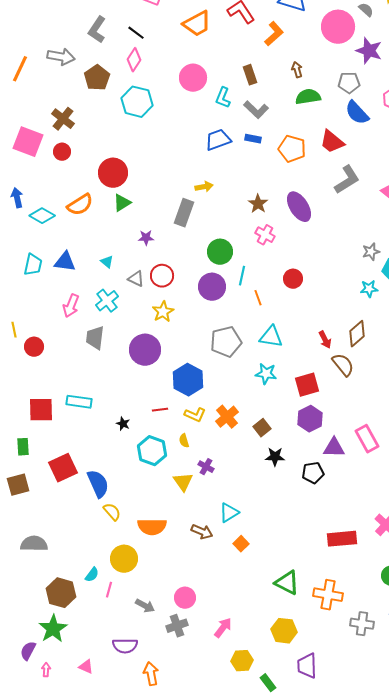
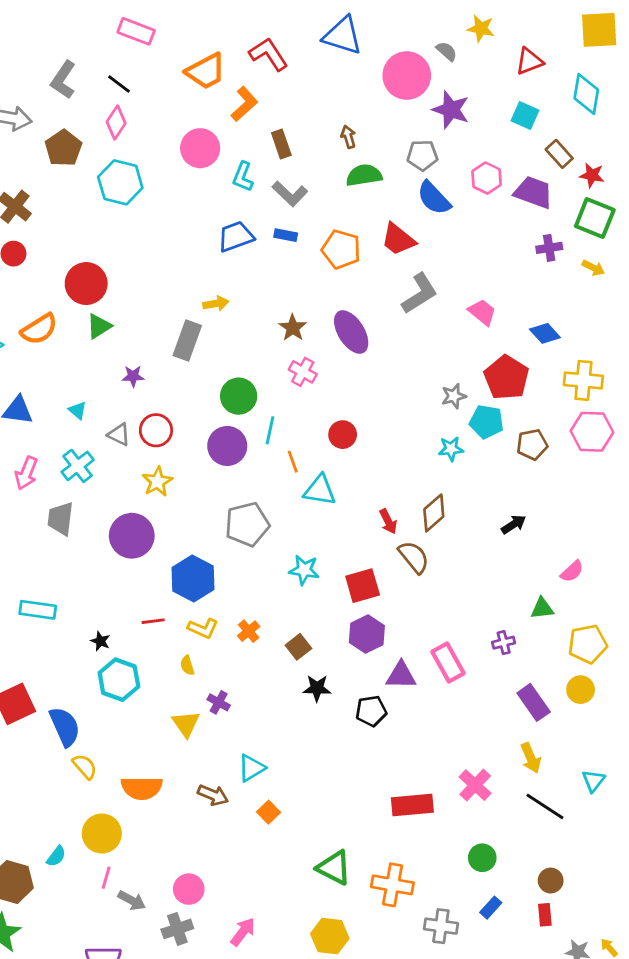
orange L-shape: (274, 34) -> (244, 104), moved
cyan triangle: (271, 337) -> (320, 490), moved
orange cross: (227, 417) -> (249, 631), size x0.7
cyan hexagon: (152, 451) -> (119, 680), moved
pink line: (109, 590) -> (106, 878), moved

